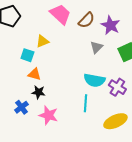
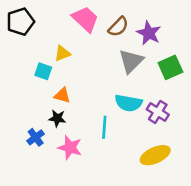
gray triangle: (96, 47) -> (131, 61), size x1.5
orange triangle: (34, 74) -> (62, 95), moved
cyan line: (85, 103) -> (104, 127), moved

